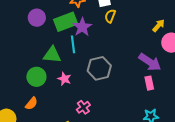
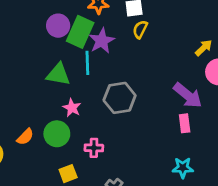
purple circle: (37, 18) -> (58, 26), moved
green rectangle: (66, 22) -> (80, 32), turned -50
green circle: (36, 77) -> (57, 134), moved
pink cross: (83, 107) -> (94, 148), turned 32

